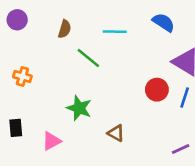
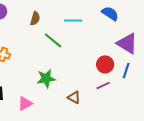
green star: (79, 108) -> (46, 78), turned -30
purple line: (181, 149) -> (103, 85), moved

